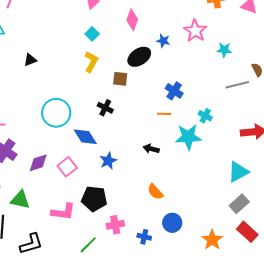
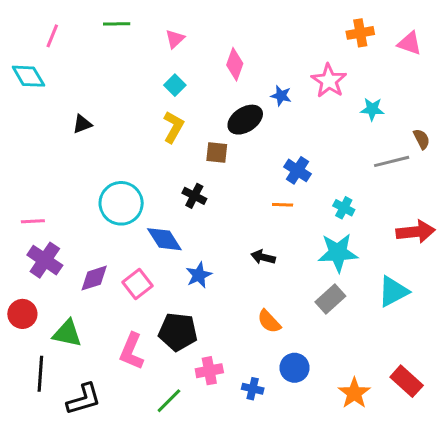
cyan star: (188, 137) -> (338, 253), moved
gray rectangle: (239, 204) -> (330, 299), moved
pink L-shape: (63, 212) -> (132, 351), turned 105

